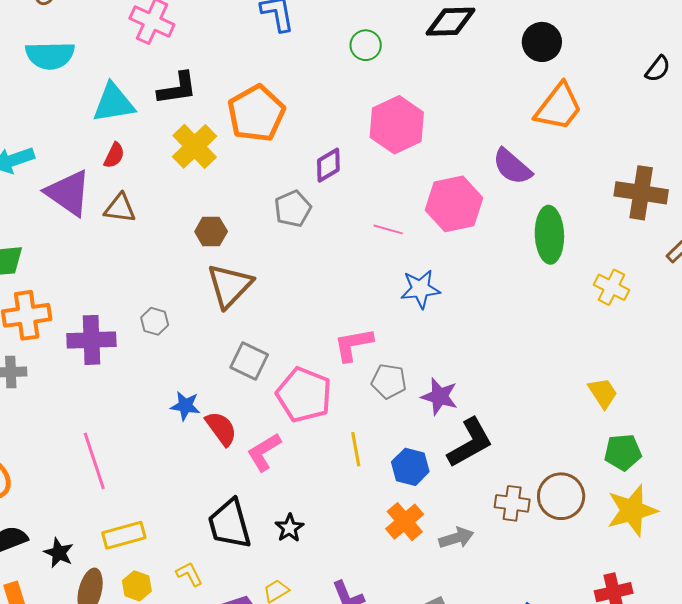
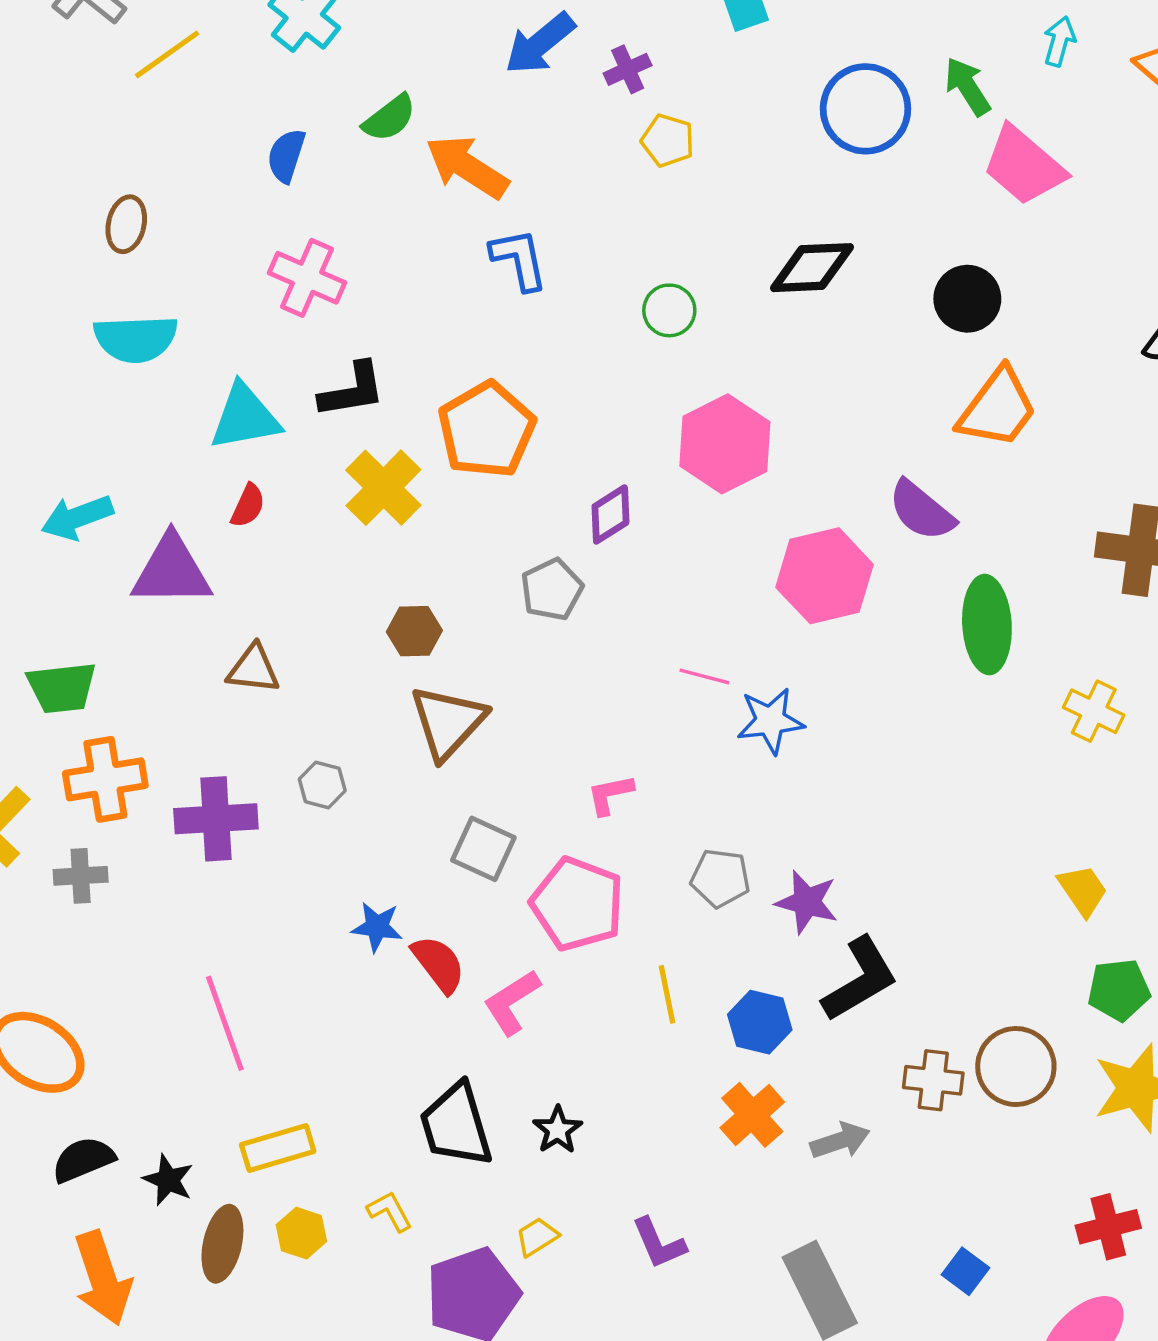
purple triangle: (68, 193) -> (171, 571), turned -34
brown triangle: (120, 208) -> (253, 669), moved
pink line: (388, 229) -> (704, 676), moved
pink L-shape: (353, 344) -> (610, 795), moved, size x0.7

